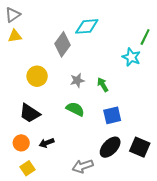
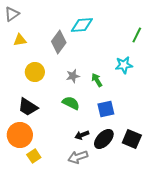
yellow triangle: (15, 36) -> (20, 40), moved
cyan star: (131, 57) -> (124, 65), moved, turned -30
orange circle: (21, 143) -> (20, 135), size x1.6
black arrow: (47, 143) -> (82, 135), moved
yellow square: (28, 168) -> (34, 156), moved

